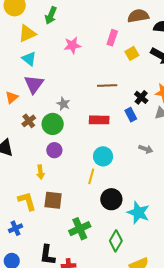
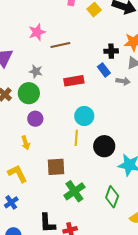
pink star: (72, 45) -> (37, 32), moved
brown line: (107, 85) -> (60, 45), moved
black cross: (141, 97) -> (111, 51), turned -32
gray arrow: (146, 149) -> (123, 81), moved
black circle: (111, 199) -> (104, 146), moved
brown square: (53, 200) -> (56, 167), moved

